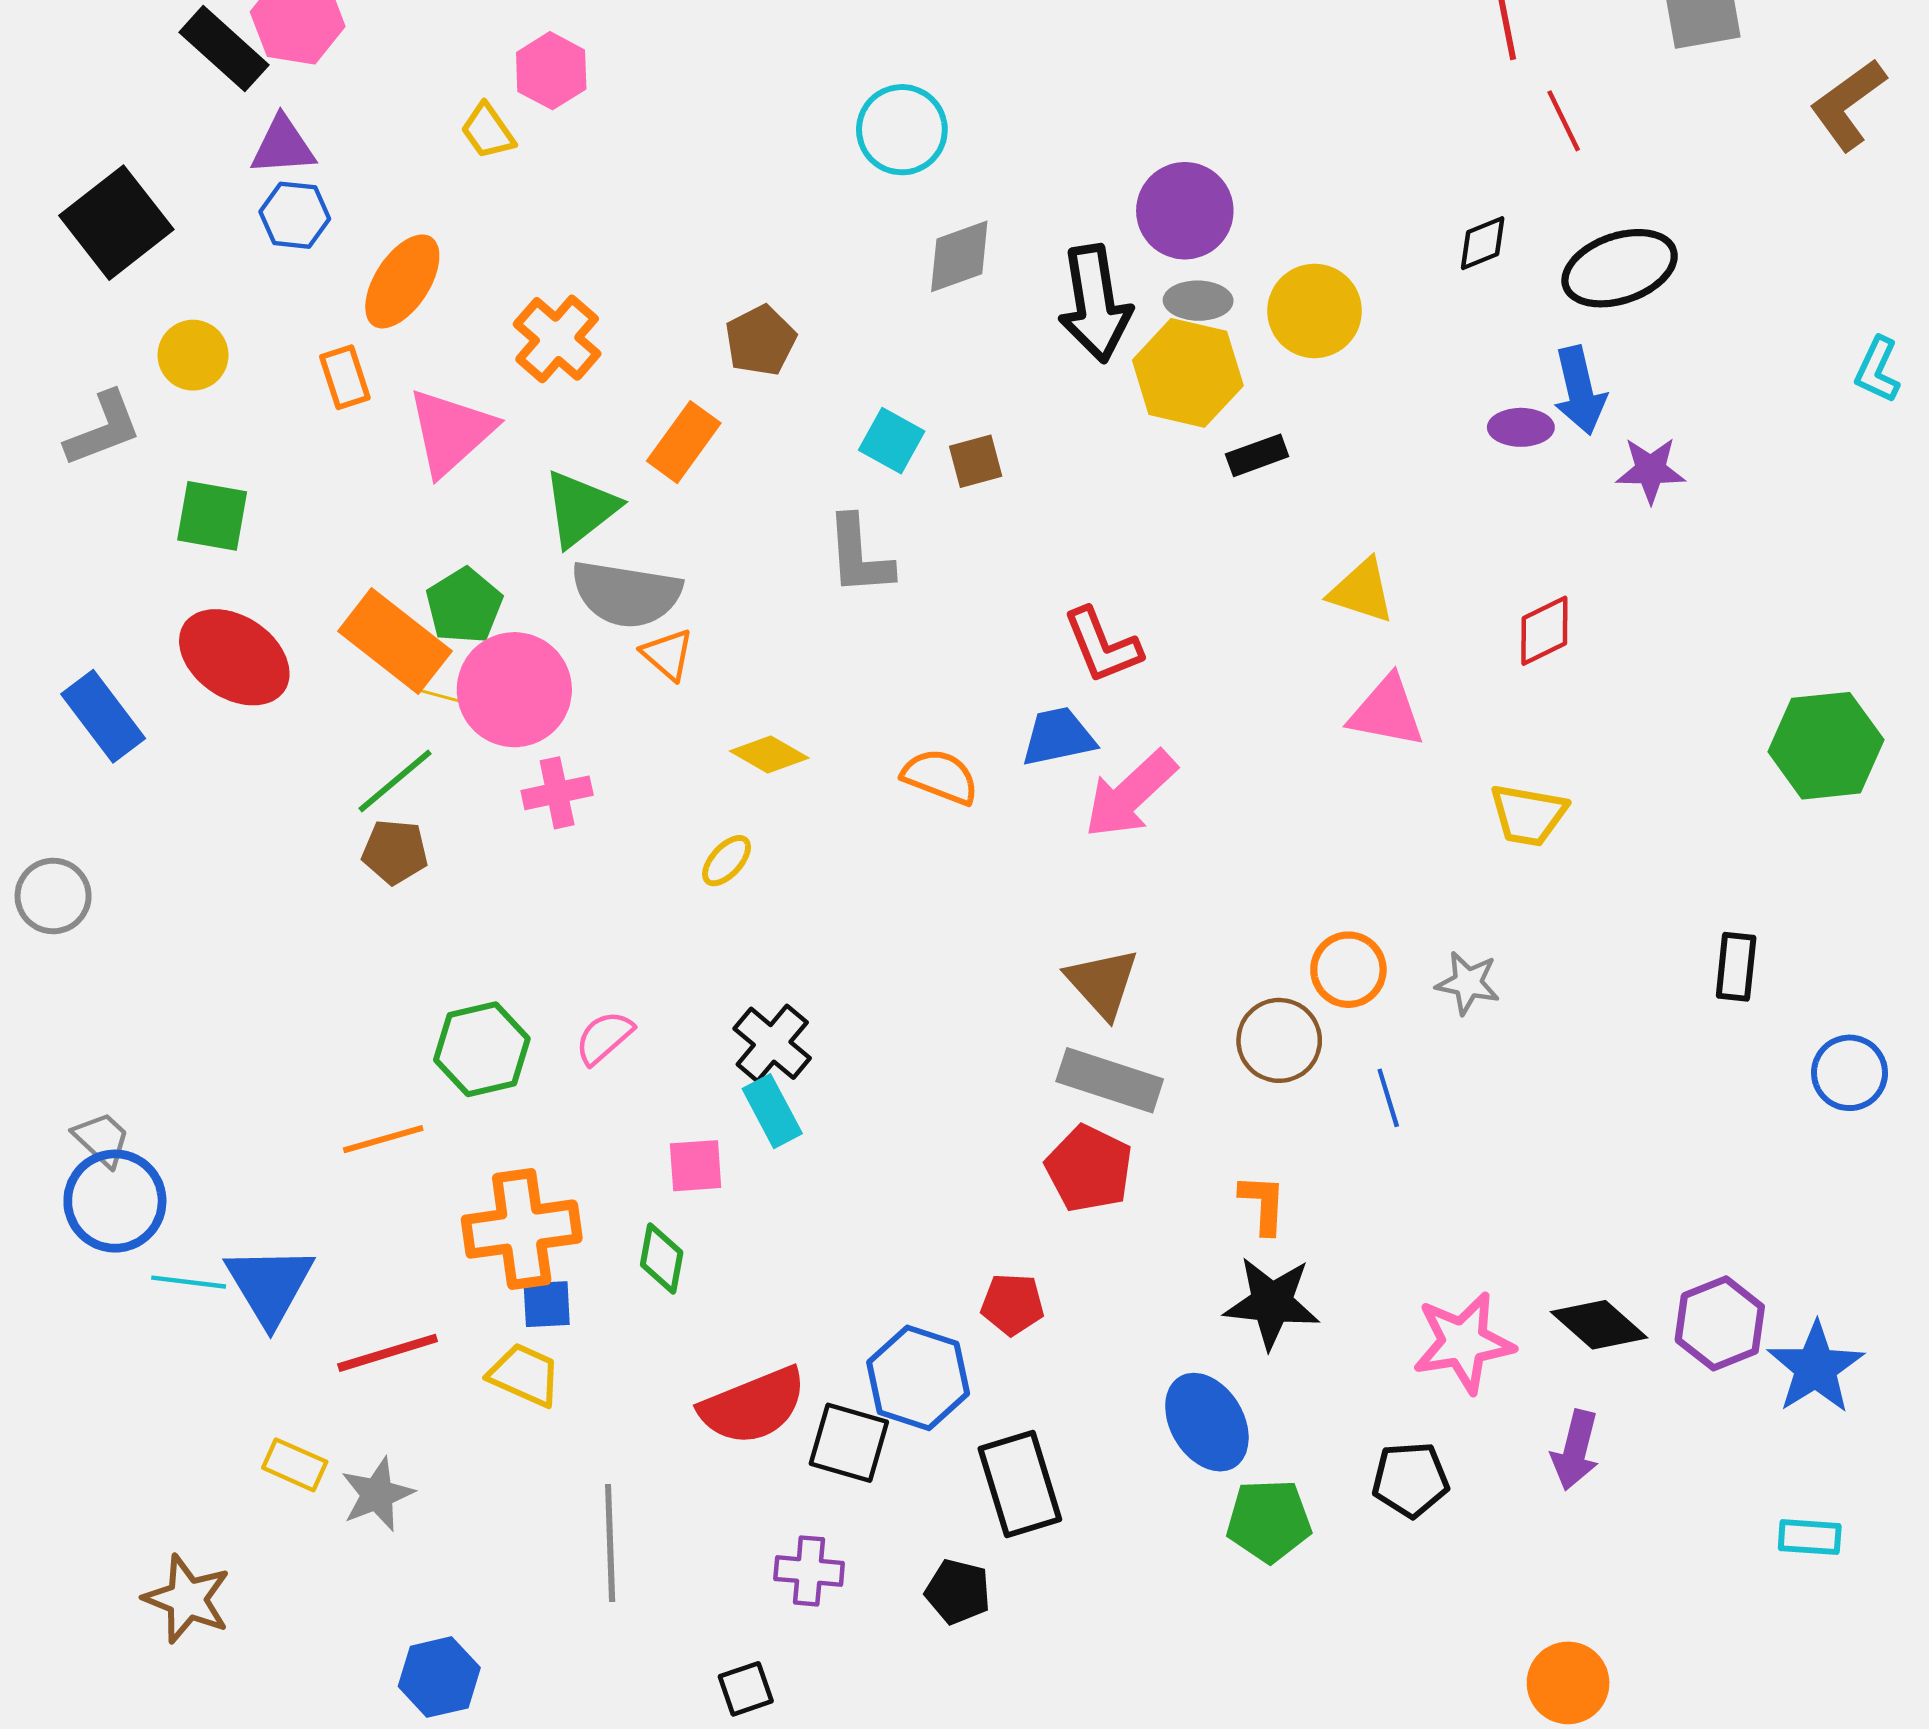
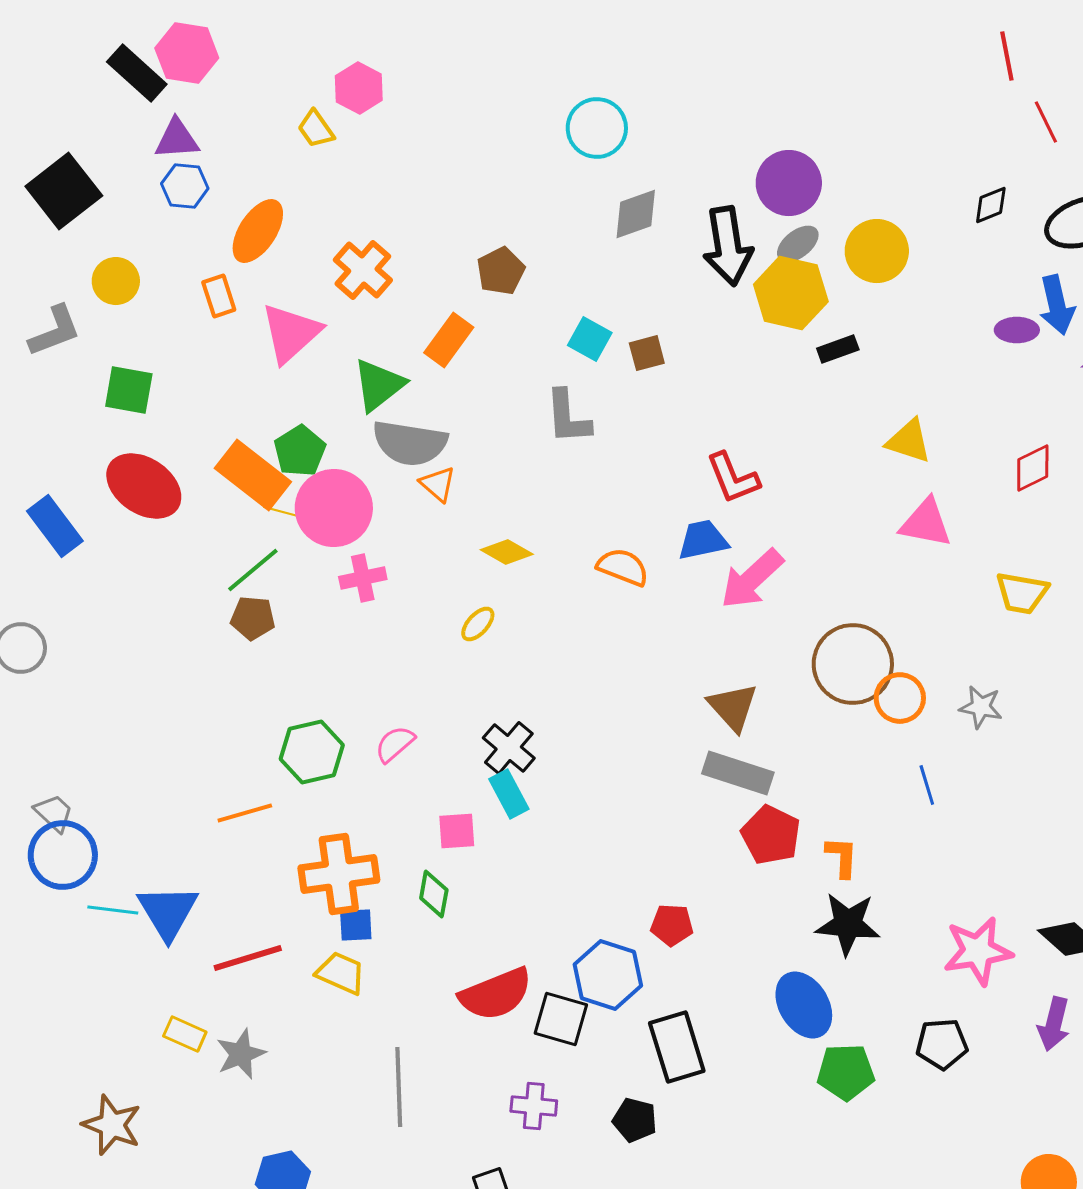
gray ellipse: (1198, 301) -> (798, 244), turned -39
brown circle: (1279, 1040) -> (853, 664), moved, size x1.4
red pentagon: (1089, 1169) -> (771, 835), moved

